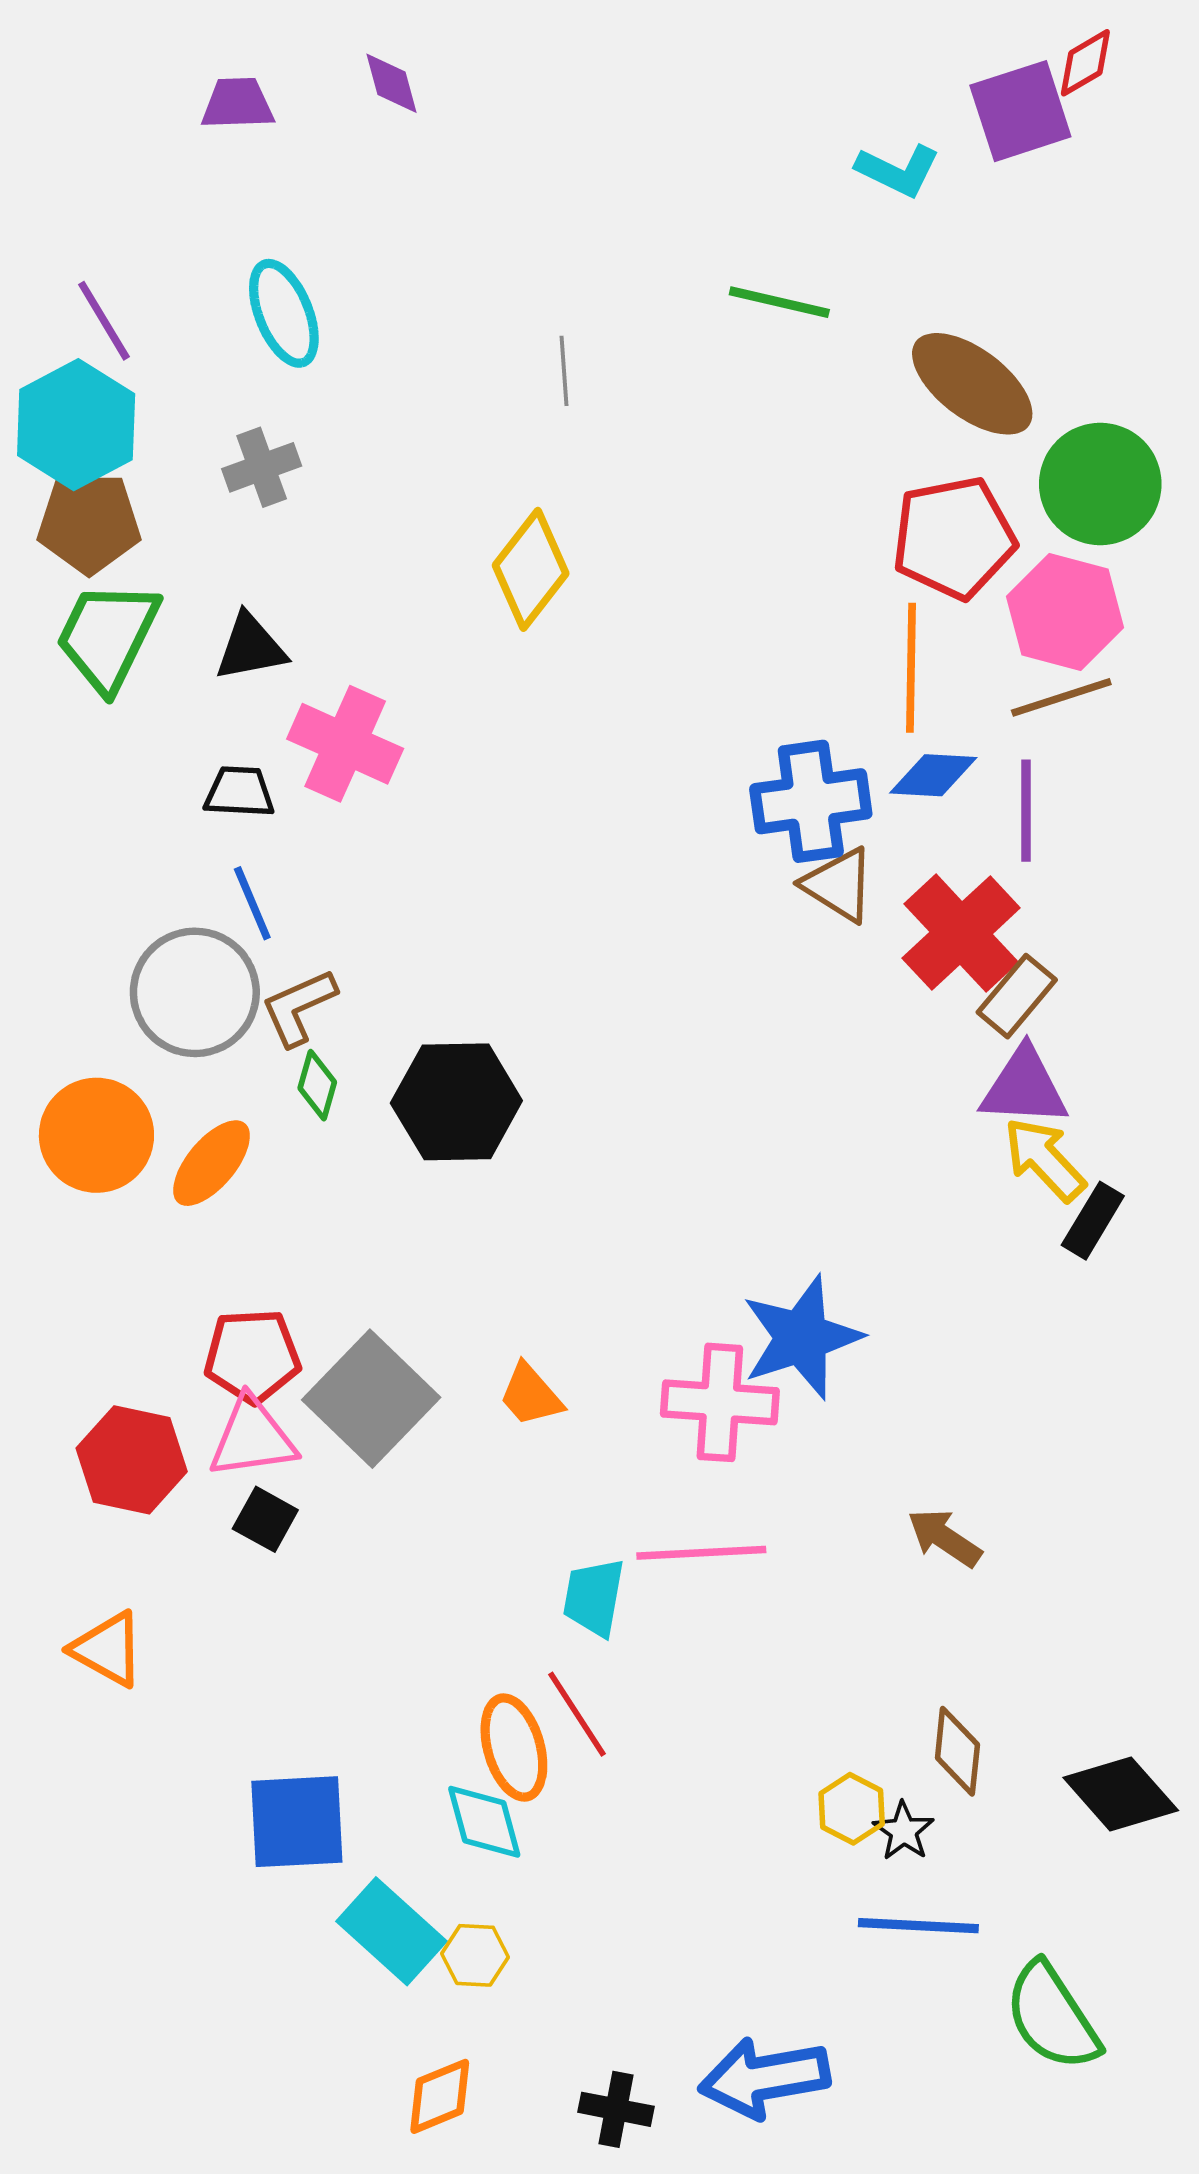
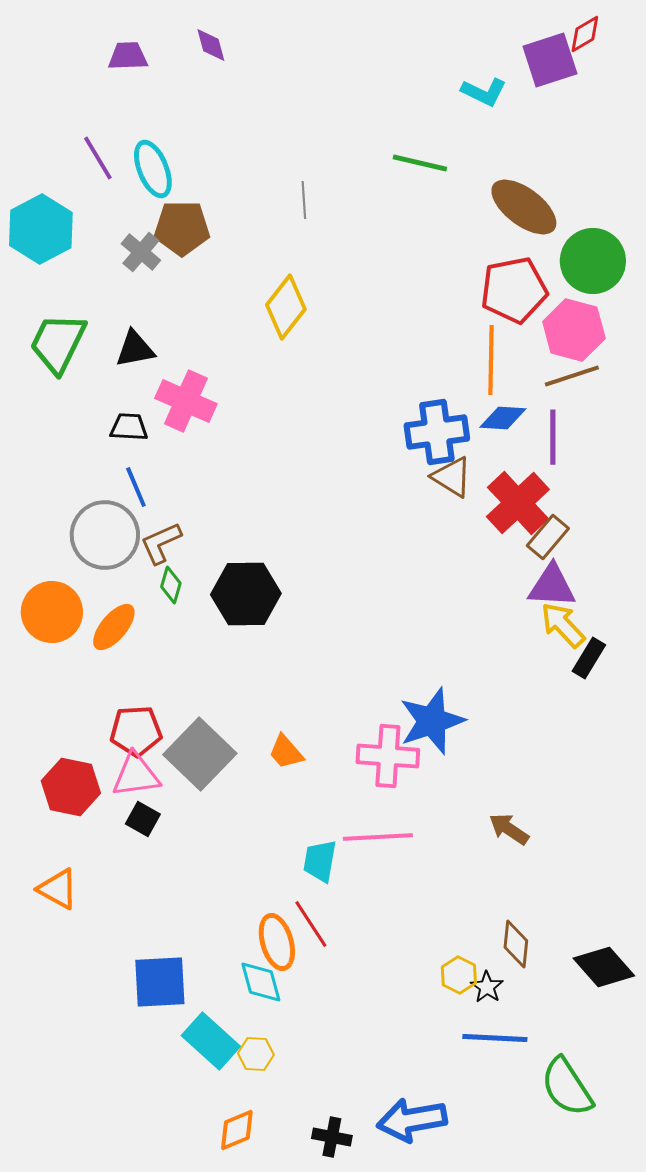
purple line: (104, 321) -> (98, 158), moved
gray cross: (262, 467) -> (141, 252), turned -30
brown pentagon: (89, 523) -> (182, 228), moved

